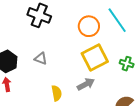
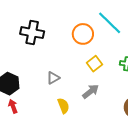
yellow square: (95, 57) -> (94, 64), size x0.6
gray triangle: (41, 59) -> (53, 78), moved, turned -40

